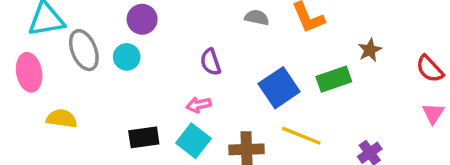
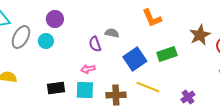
gray semicircle: (257, 18) -> (112, 33), moved
gray ellipse: (84, 50) -> (21, 37), turned 50
brown star: (370, 50) -> (200, 35), moved, size x1.5
cyan square: (193, 141) -> (85, 90), turned -36

